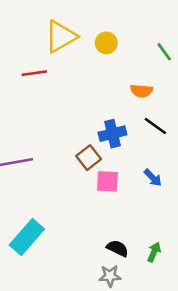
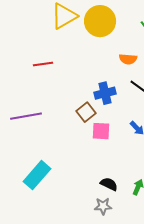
yellow circle: (106, 43) -> (100, 21), size x1.8
red line: (34, 73) -> (43, 64), moved

